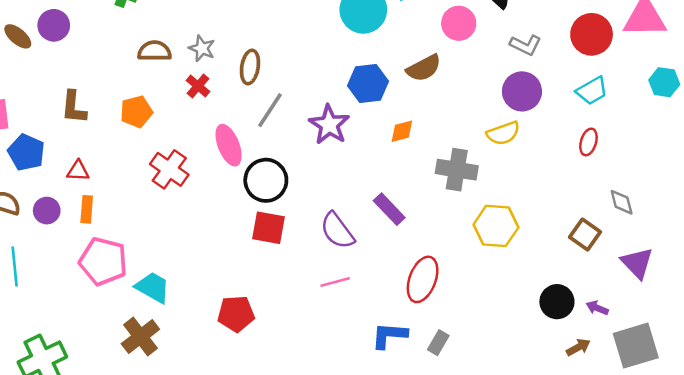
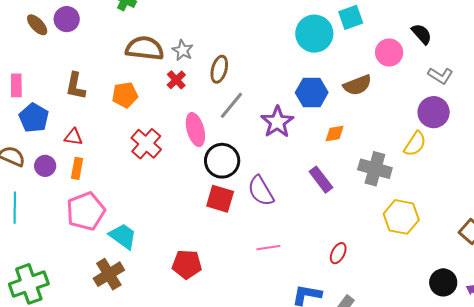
brown semicircle: (154, 51) -> (145, 48), size x1.4
yellow semicircle: (503, 133) -> (415, 144), turned -44
purple rectangle: (389, 209) -> (321, 180), moved
purple semicircle: (337, 231) -> (261, 191), moved
pink pentagon: (103, 261) -> (86, 211), turned 30
red ellipse: (423, 279) -> (338, 253), size x0.6

